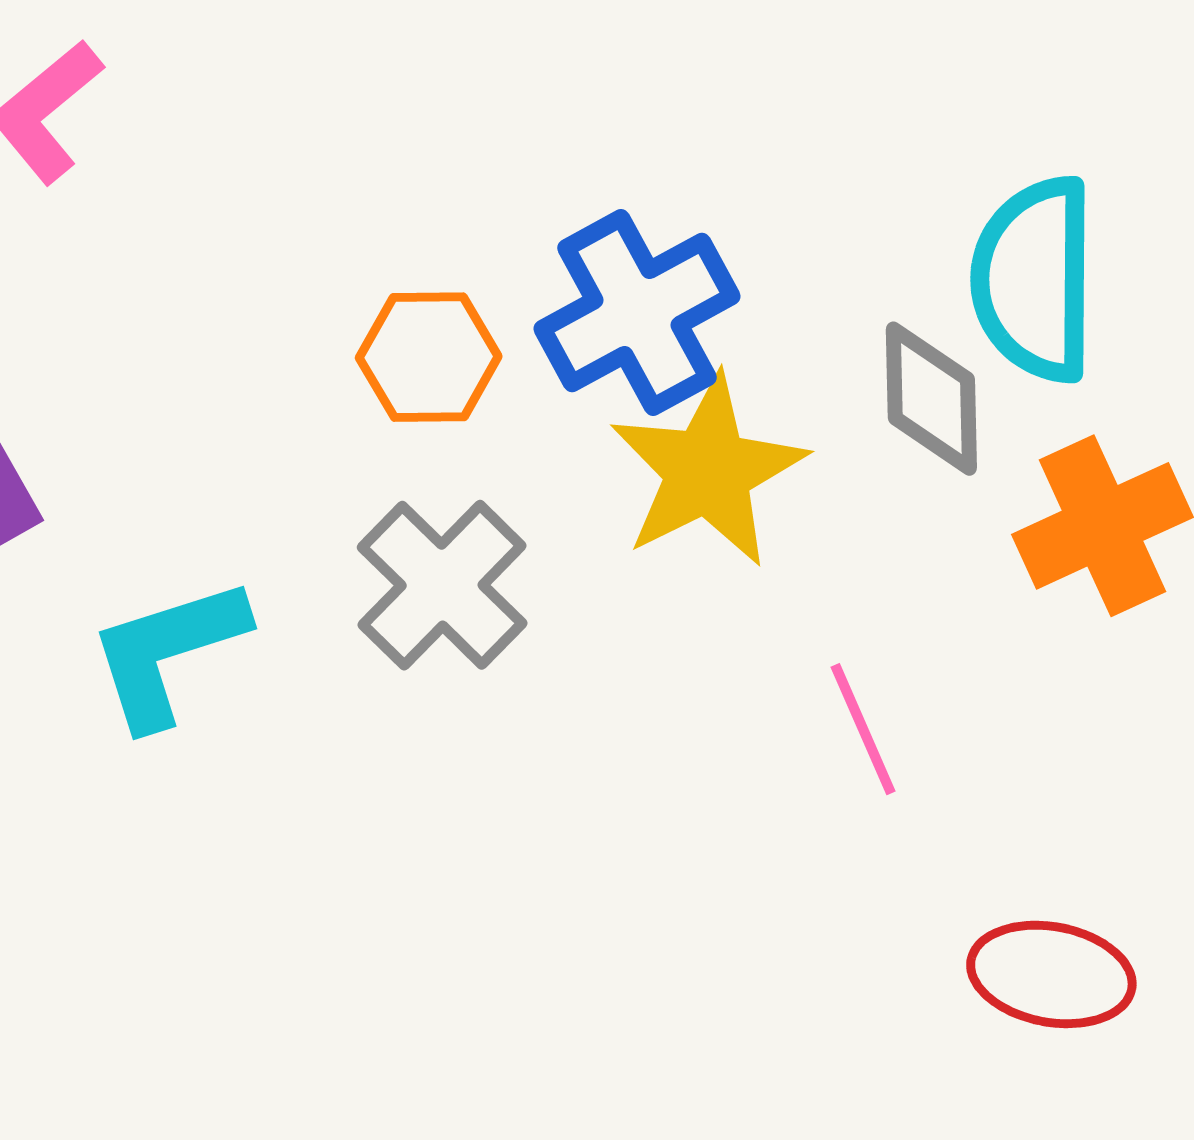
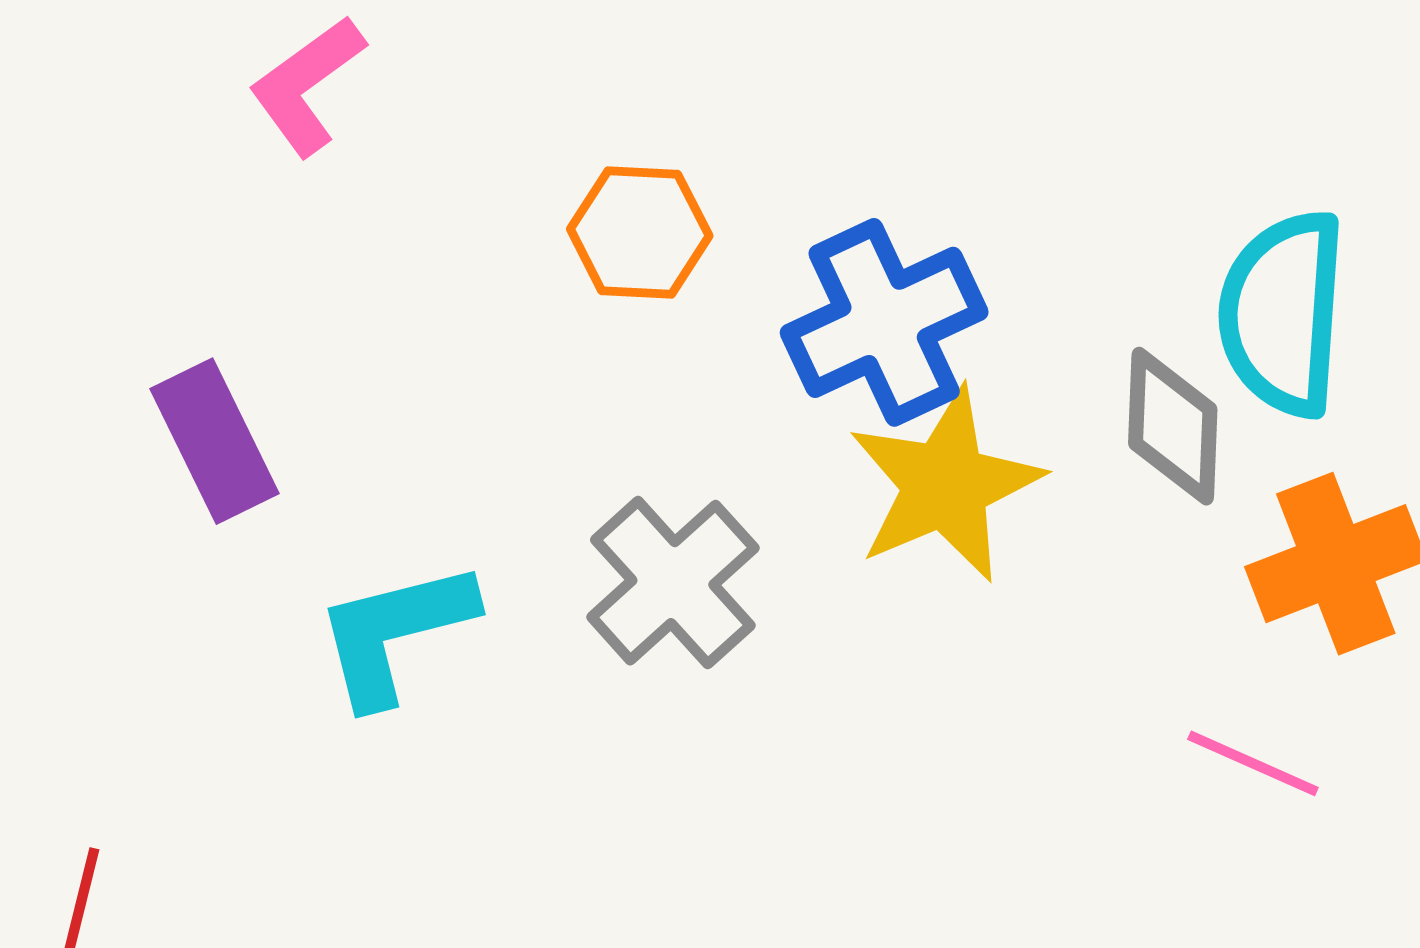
orange hexagon: (429, 357) -> (640, 232), moved
pink line: (863, 729) -> (1253, 763), moved, turned -46

